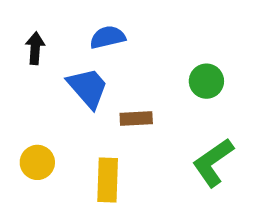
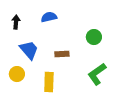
blue trapezoid: (88, 88) -> (29, 50), moved

